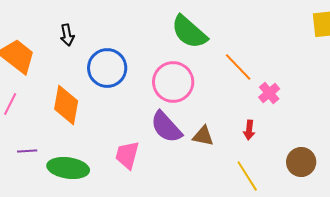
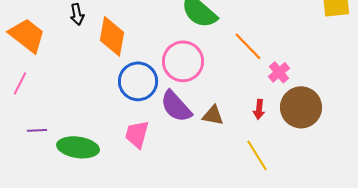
blue circle: (107, 68) -> (138, 81), moved
orange diamond: (66, 105) -> (112, 36), moved
brown circle: (301, 162) -> (301, 107), moved, size x1.4

